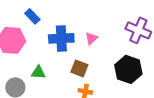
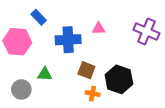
pink triangle: (91, 38) -> (99, 28), moved, turned 40
black hexagon: (128, 69) -> (119, 79), moved

